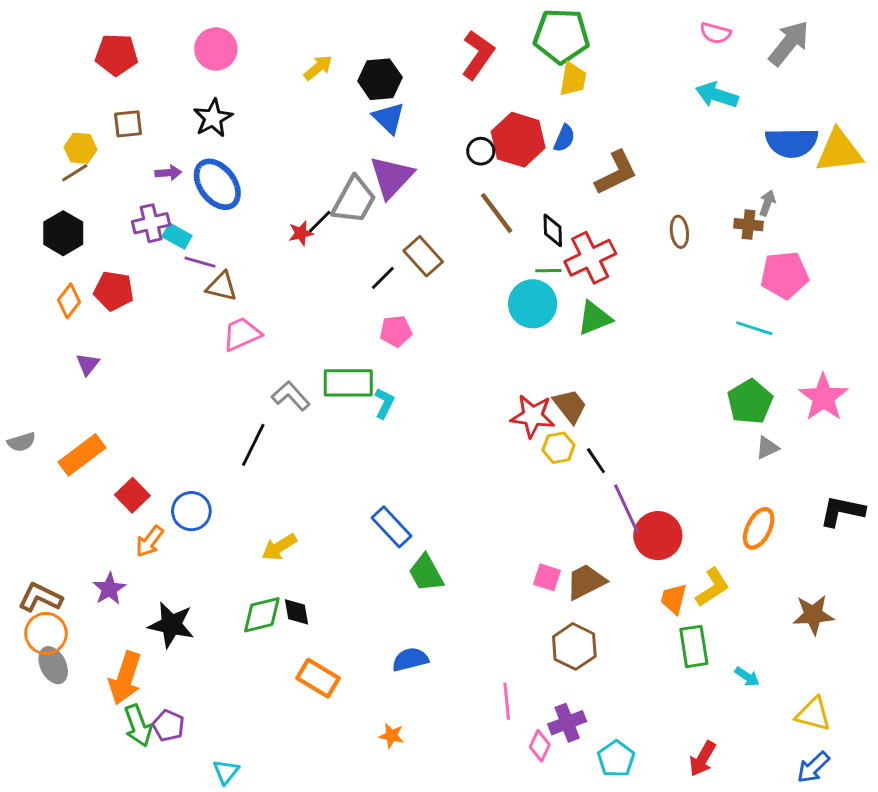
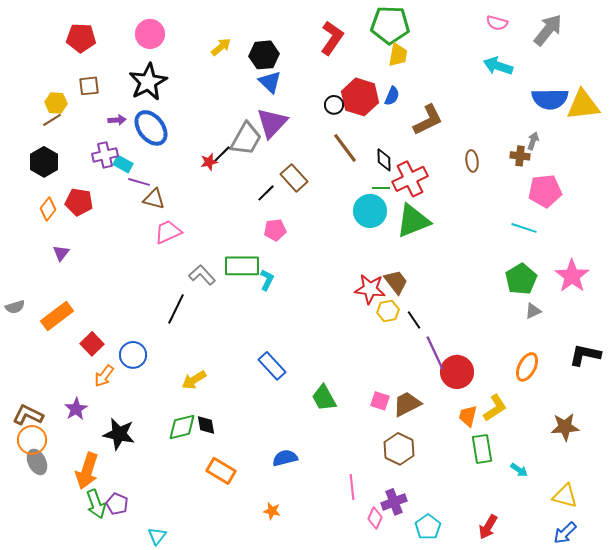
black star: (213, 118) -> (148, 82), size x1.4
green triangle: (594, 318) -> (413, 221), size x1.4
green trapezoid: (426, 573) -> (324, 398), moved

